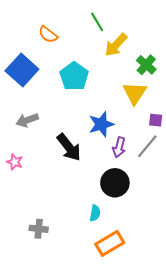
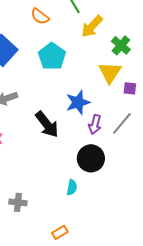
orange semicircle: (48, 34) -> (40, 16), moved
purple square: (156, 120) -> (130, 88), moved
orange rectangle: (110, 243) -> (60, 232), moved, size x0.6

